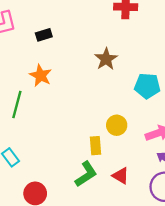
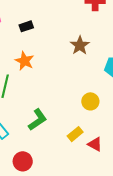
yellow rectangle: (96, 146) -> (75, 134), moved, turned 56
green L-shape: (86, 174) -> (38, 120), moved

